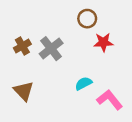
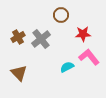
brown circle: (87, 19) -> (61, 15), moved
pink L-shape: (110, 100) -> (89, 57), moved

